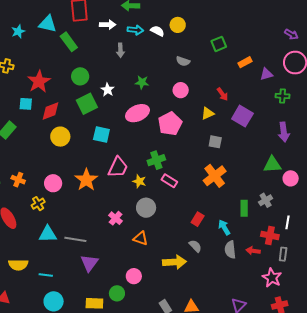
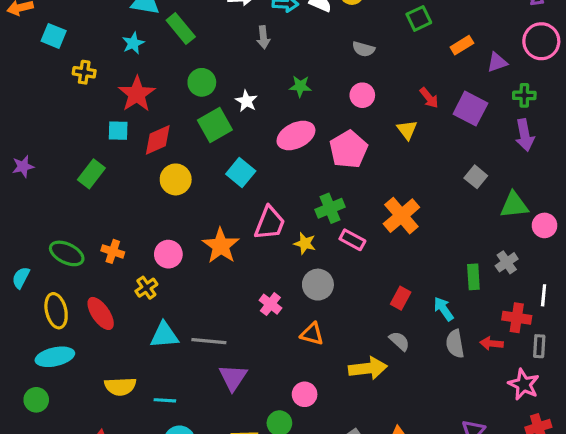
cyan star: (18, 31) -> (133, 43), moved
yellow triangle: (208, 113) -> (407, 130), turned -40
purple square: (242, 116) -> (470, 109), moved
purple arrow: (284, 132) -> (525, 135), moved
cyan square: (101, 134) -> (241, 173), turned 30
gray square: (215, 142) -> (476, 177), moved, turned 32
orange cross: (215, 176) -> (401, 216), moved

